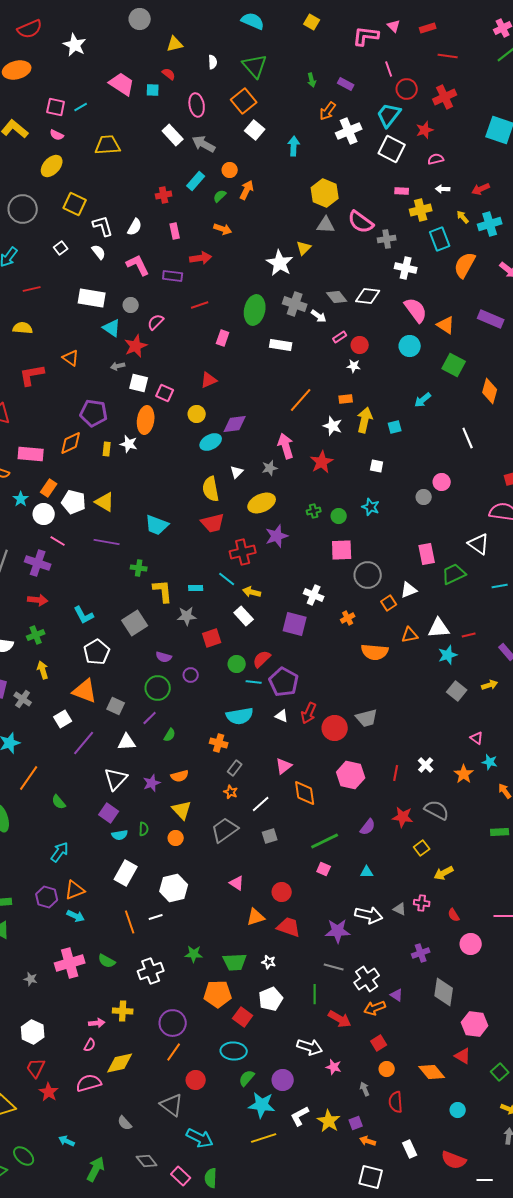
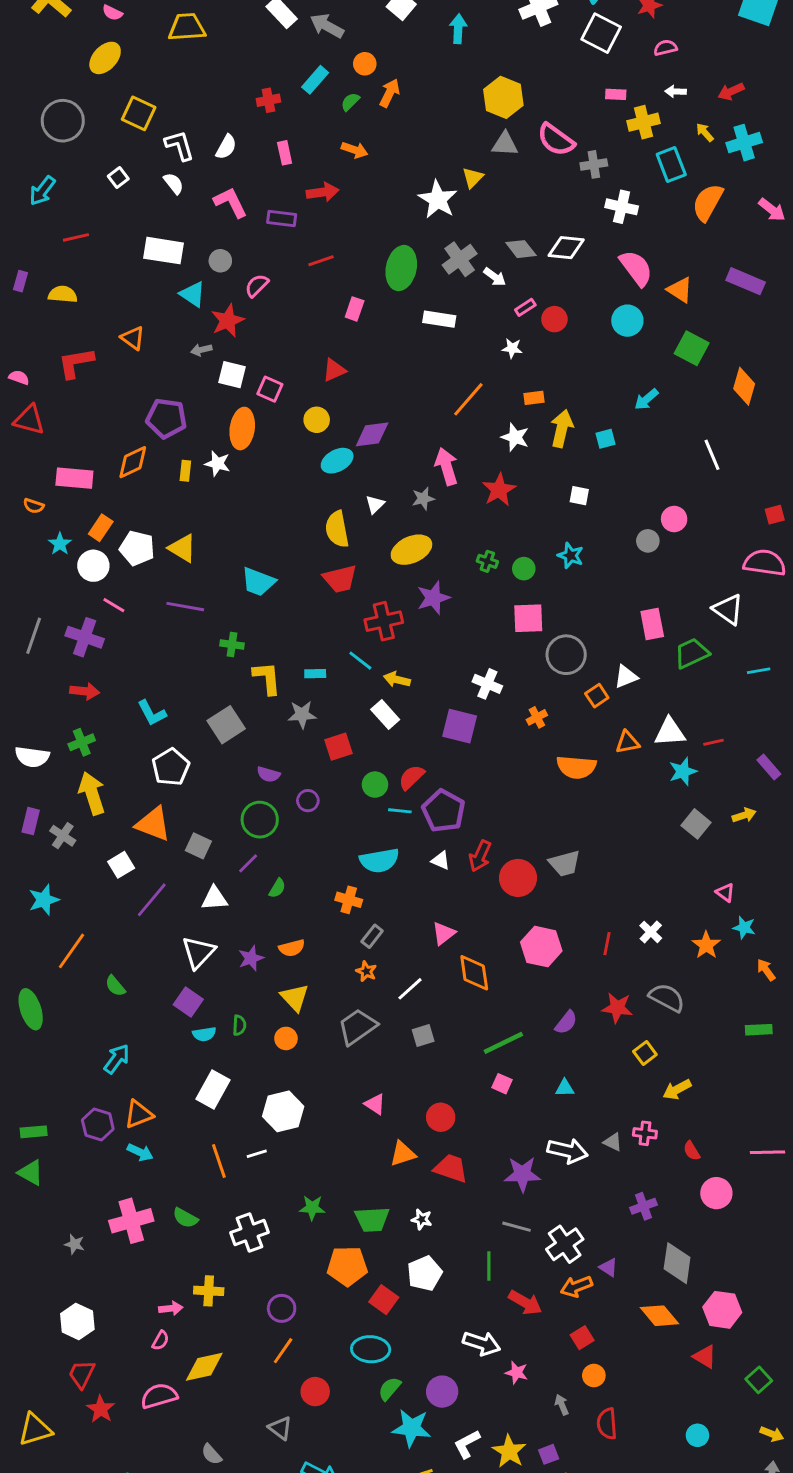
gray cross: (295, 304) -> (460, 259), turned 35
white star: (354, 366) -> (512, 348), moved
green cross: (314, 511) -> (487, 561), turned 32
yellow arrow: (43, 670) -> (92, 793), size x1.6
purple circle: (173, 1023) -> (282, 1308), size x0.7
orange diamond: (432, 1072) -> (660, 1316), moved
gray triangle: (172, 1105) -> (280, 1428), size x0.7

